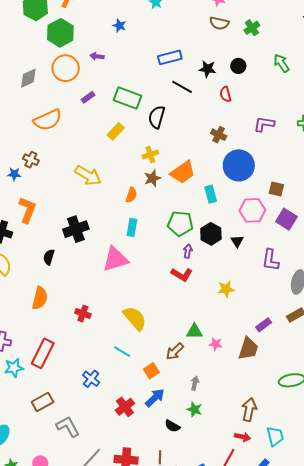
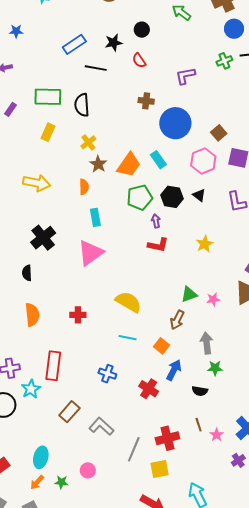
orange trapezoid: (183, 172) -> (129, 165), moved
brown square: (276, 189) -> (219, 133), turned -35
gray arrow: (195, 383) -> (207, 343), size x1.5

